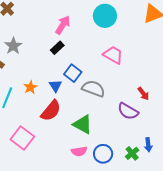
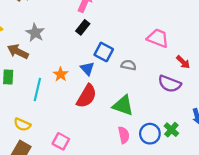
pink trapezoid: (113, 55) -> (158, 38), moved
gray semicircle: (93, 89) -> (129, 65), size x0.6
pink square: (22, 138) -> (61, 141), moved, size x0.7
pink semicircle: (79, 151) -> (124, 135), turned -84
green cross: (132, 153) -> (171, 130), moved

